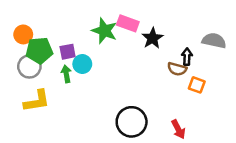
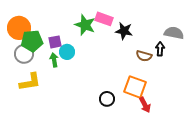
orange circle: (23, 34) -> (19, 28), size x1.5
black star: (152, 38) -> (124, 31), turned -30
black arrow: (187, 57) -> (160, 49), moved
orange square: (197, 85) -> (135, 87), moved, size x1.6
black circle: (132, 122) -> (107, 99), size x0.6

